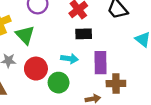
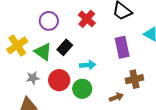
black rectangle: (84, 34) -> (65, 47), moved, turned -35
purple rectangle: (101, 63) -> (122, 47), moved

